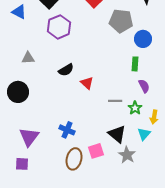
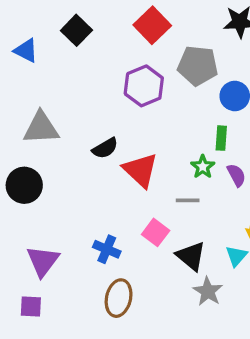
purple hexagon: (59, 27) -> (144, 86), moved
gray triangle: (28, 58) -> (41, 128), size x1.6
red triangle: (87, 83) -> (140, 170), size x1.6
green star: (135, 108) -> (203, 167), moved
pink square: (96, 151) -> (156, 232), moved, turned -35

